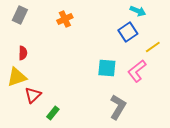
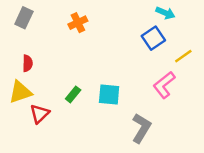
cyan square: (107, 68) -> (109, 94), moved
green rectangle: (53, 113) -> (73, 94), moved

